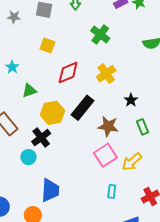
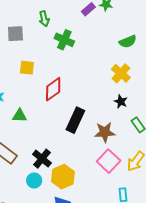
green cross: (100, 34) -> (64, 40), moved
yellow cross: (106, 74) -> (121, 73), moved
green triangle: (29, 91) -> (20, 116), turned 35
yellow hexagon: (53, 113) -> (63, 177), moved

